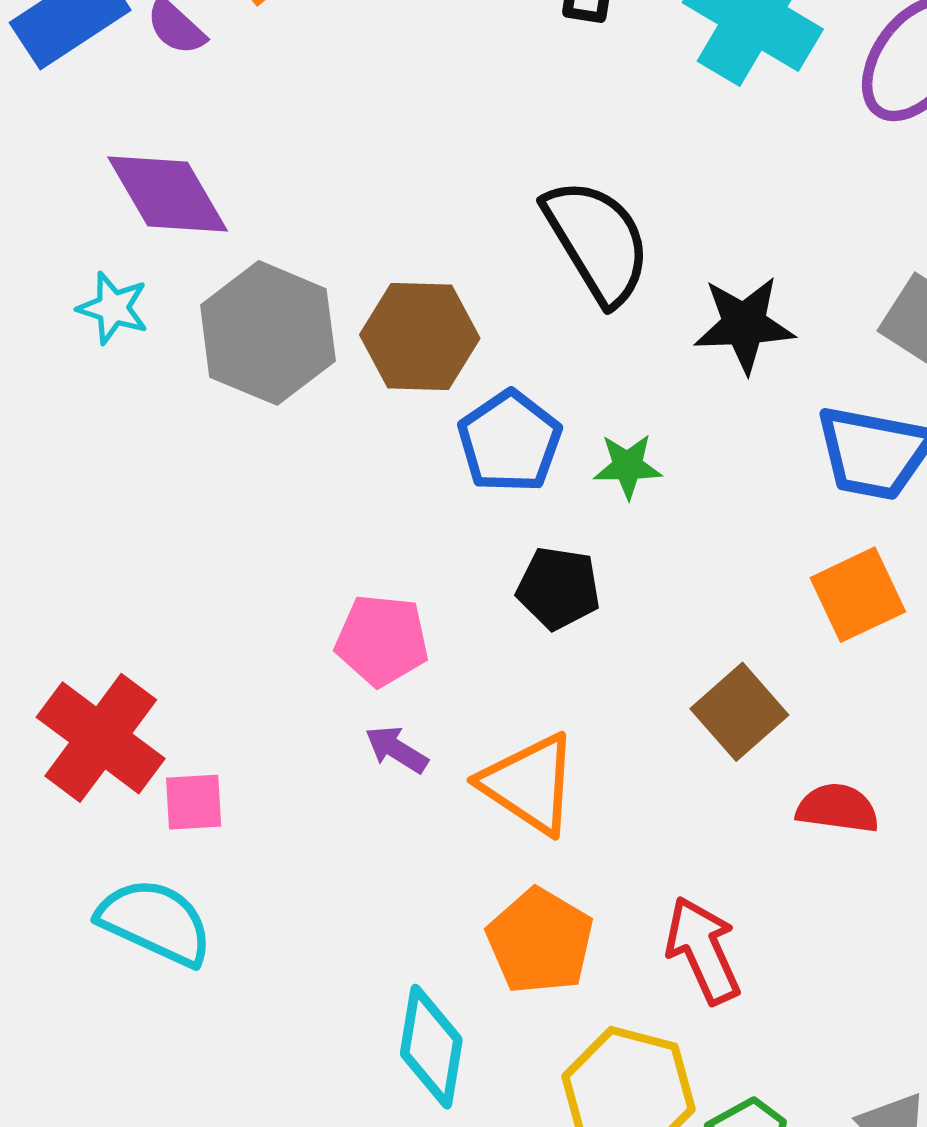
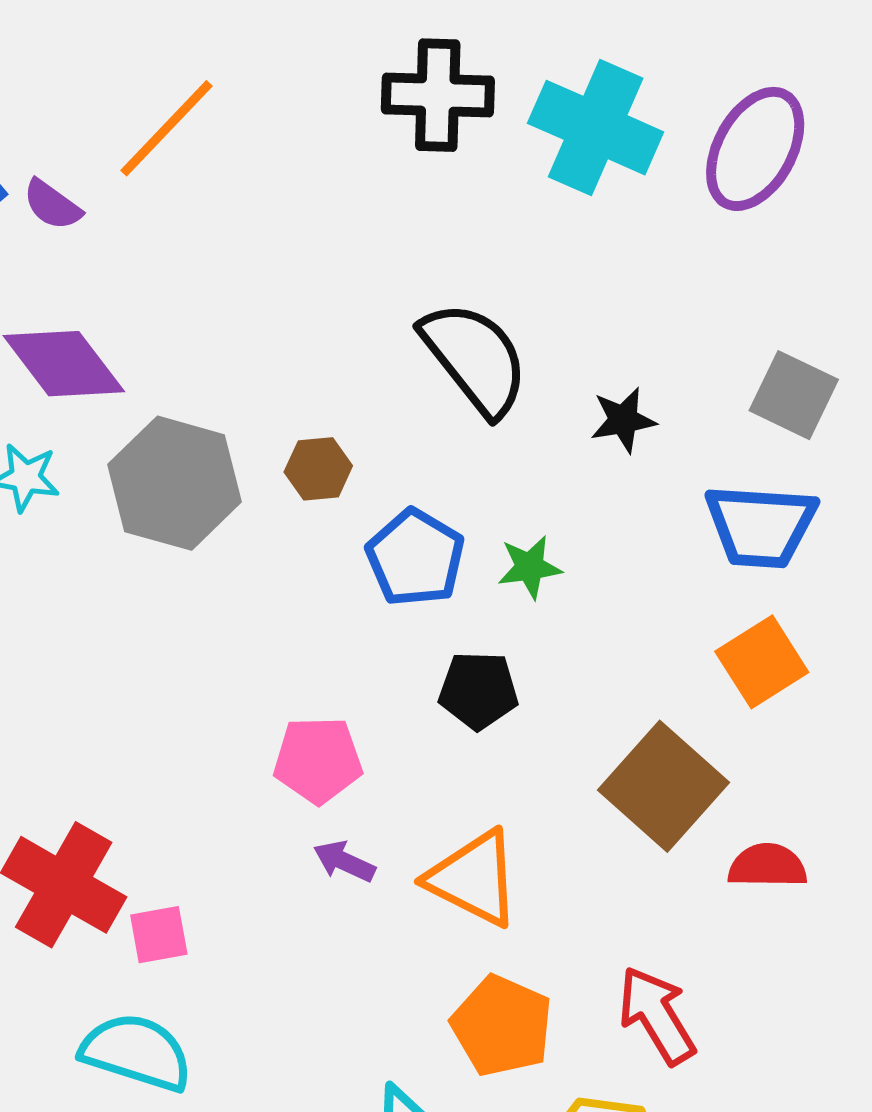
black star: (744, 325) -> (623, 420), size x0.7
brown hexagon: (420, 336) -> (318, 469), size x0.6
brown square: (739, 712) -> (664, 786), size x1.4

